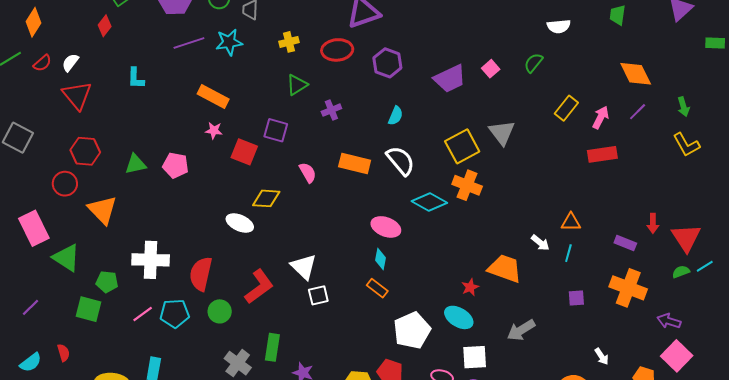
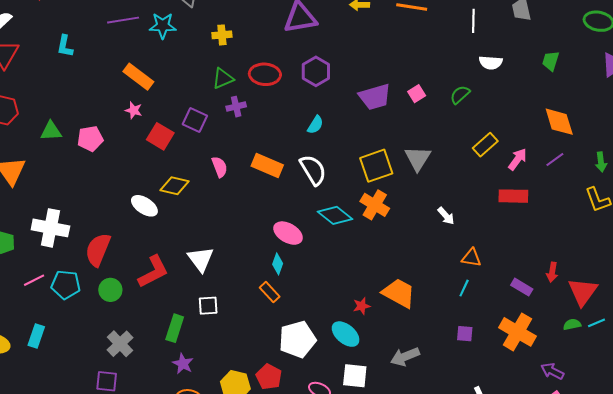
red ellipse: (337, 50) -> (265, 74), moved
purple cross: (331, 110) -> (236, 107), moved
pink pentagon: (176, 165) -> (90, 139), turned -30
white arrow: (540, 243) -> (446, 216), moved
white square: (318, 295) -> (208, 306), moved
green rectangle: (272, 347) -> (175, 328), moved

